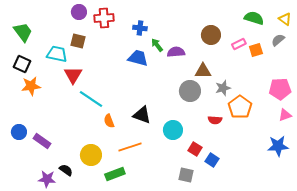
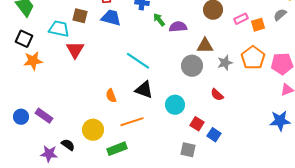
blue trapezoid: (138, 58) -> (111, 18), moved
cyan line: (91, 99) -> (138, 61), moved
orange pentagon: (240, 107) -> (253, 58), moved
red semicircle: (215, 120) -> (217, 95), turned 40
blue circle: (19, 132) -> (21, 117), moved

